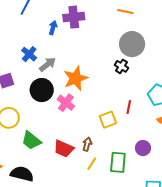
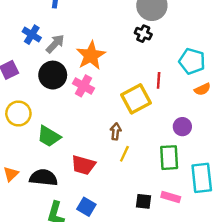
yellow square: (108, 120) -> (136, 99), size x1.4
red trapezoid: (64, 149) -> (83, 165), moved
green rectangle: (118, 162) -> (169, 158), moved

